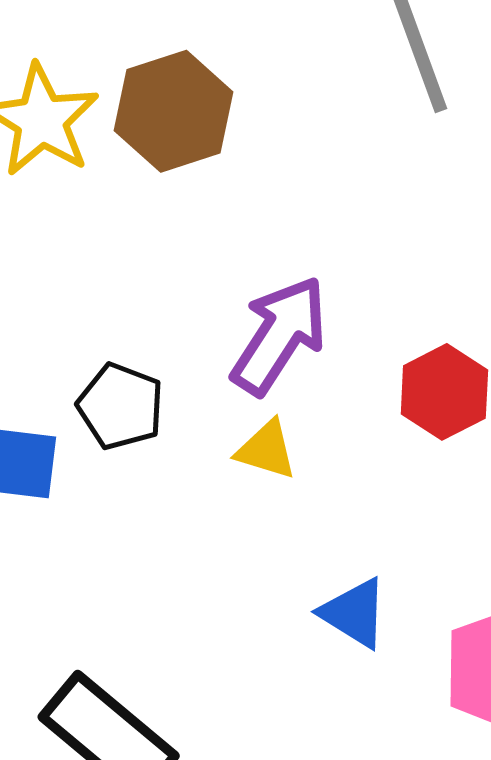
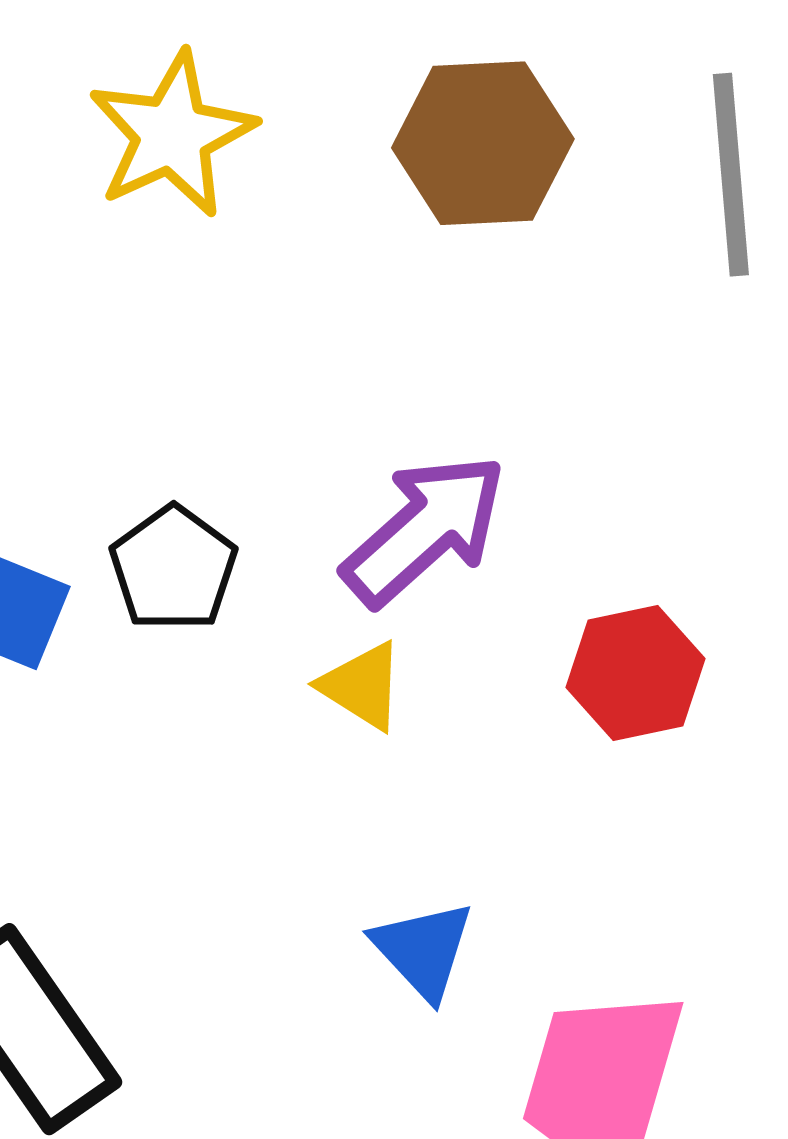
brown hexagon: (174, 111) -> (483, 143), moved

